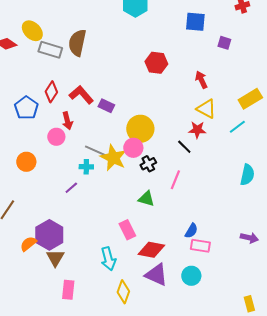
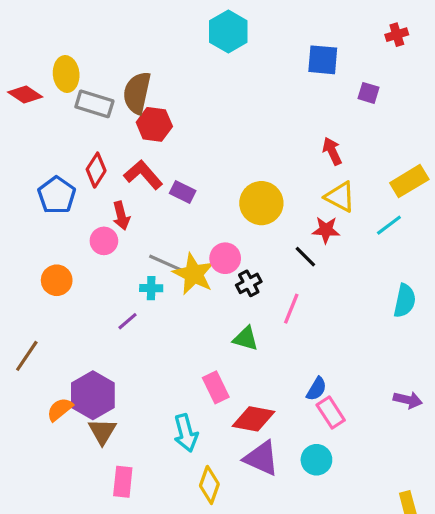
yellow ellipse: (32, 31) -> (66, 74), turned 40
red hexagon: (156, 63) -> (154, 124), moved
yellow circle: (140, 129) -> (261, 203), moved
pink rectangle: (200, 246) -> (331, 413), turned 48

